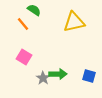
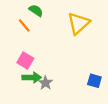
yellow triangle: (74, 22) -> (78, 23), turned -30
green arrow: (58, 74) -> (32, 78), moved

